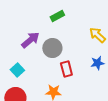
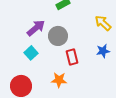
cyan square: (17, 70) -> (31, 53), moved

